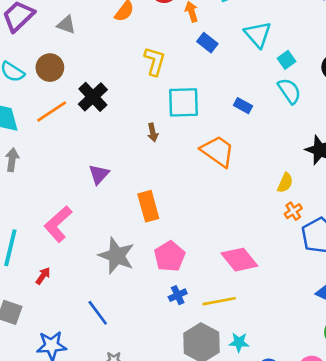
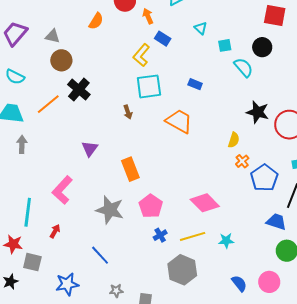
cyan triangle: (258, 34) -> (201, 28), size x0.6
cyan square: (286, 60) -> (225, 45), turned 32
yellow L-shape: (155, 61) -> (141, 55), moved, turned -150
brown circle: (50, 68) -> (61, 60), moved
cyan semicircle: (289, 91) -> (243, 67), moved
cyan star: (239, 342) -> (226, 241), moved

